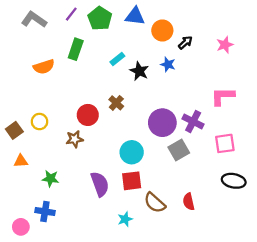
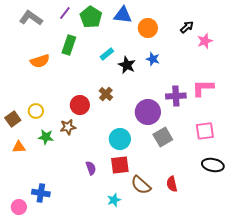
black arrow: (185, 43) -> (187, 27), moved
purple cross: (193, 122) -> (176, 96), moved, turned -30
green star: (50, 179) -> (46, 137), moved
purple semicircle: (100, 184) -> (91, 168), size x0.6

